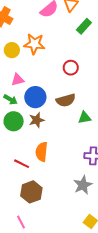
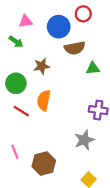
blue circle: (35, 97) -> (59, 27), moved
green circle: (14, 121) -> (16, 83), moved
brown hexagon: (31, 192) -> (44, 163), moved
pink line: (21, 222) -> (15, 152), moved

